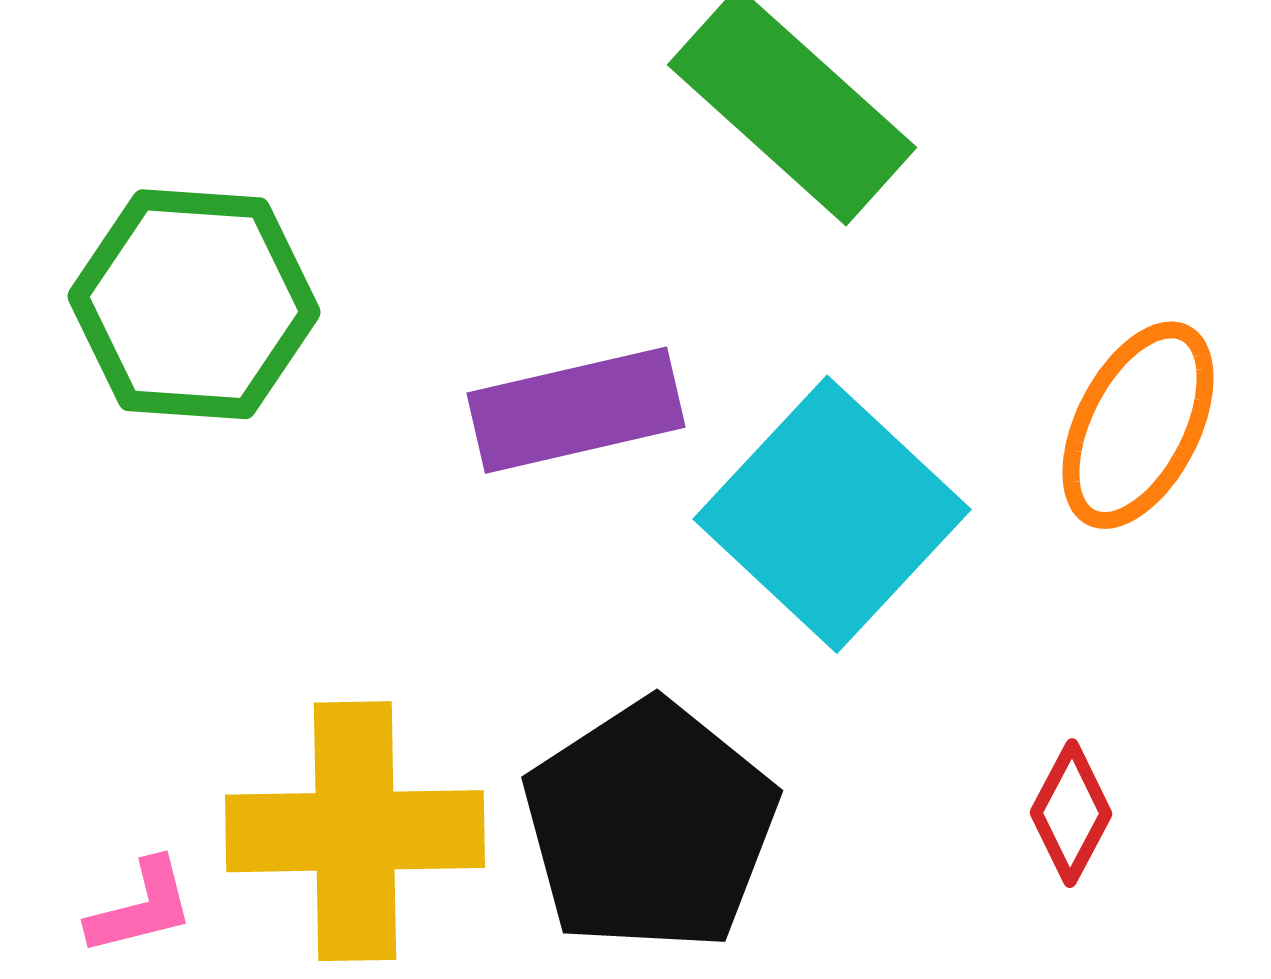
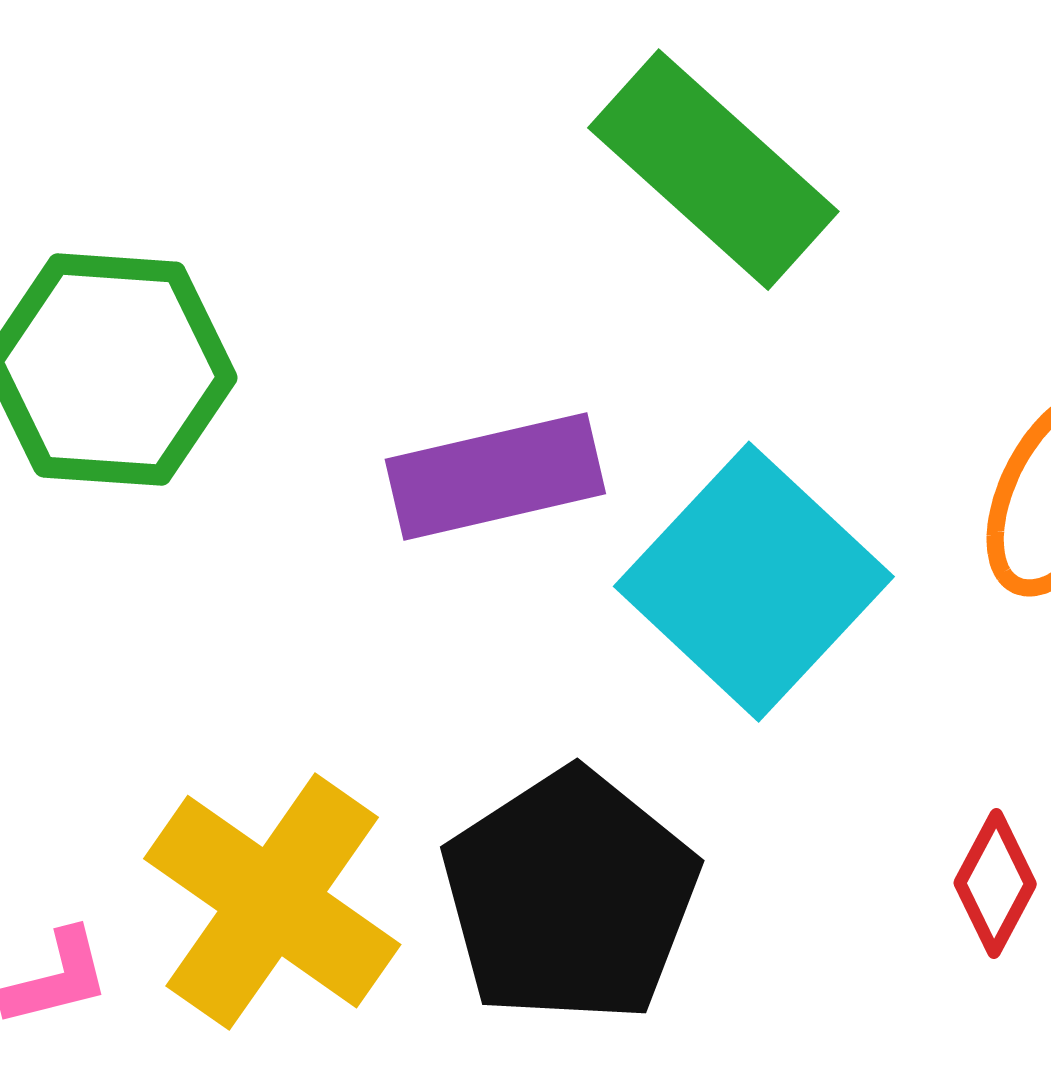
yellow cross: (355, 831) -> (272, 902), turned 36

